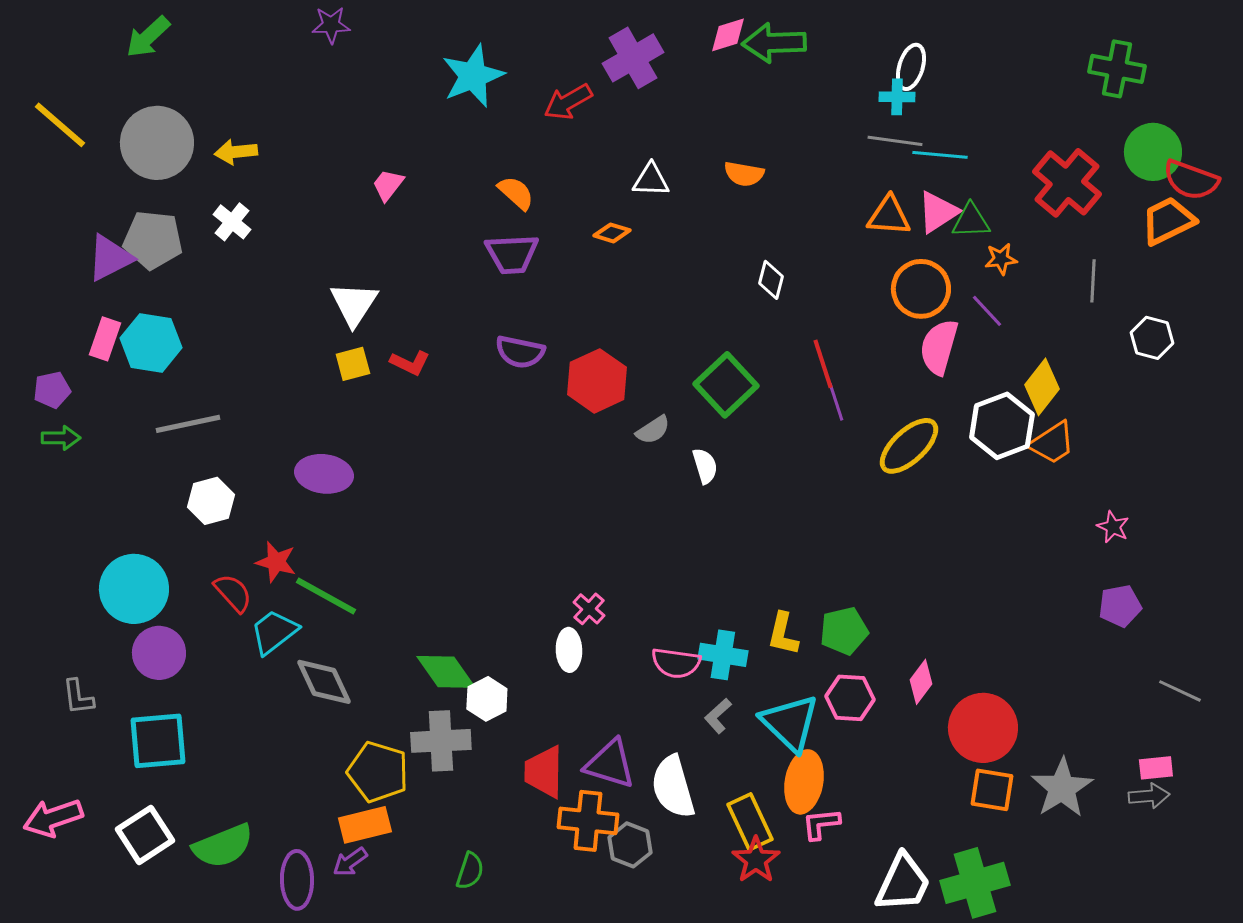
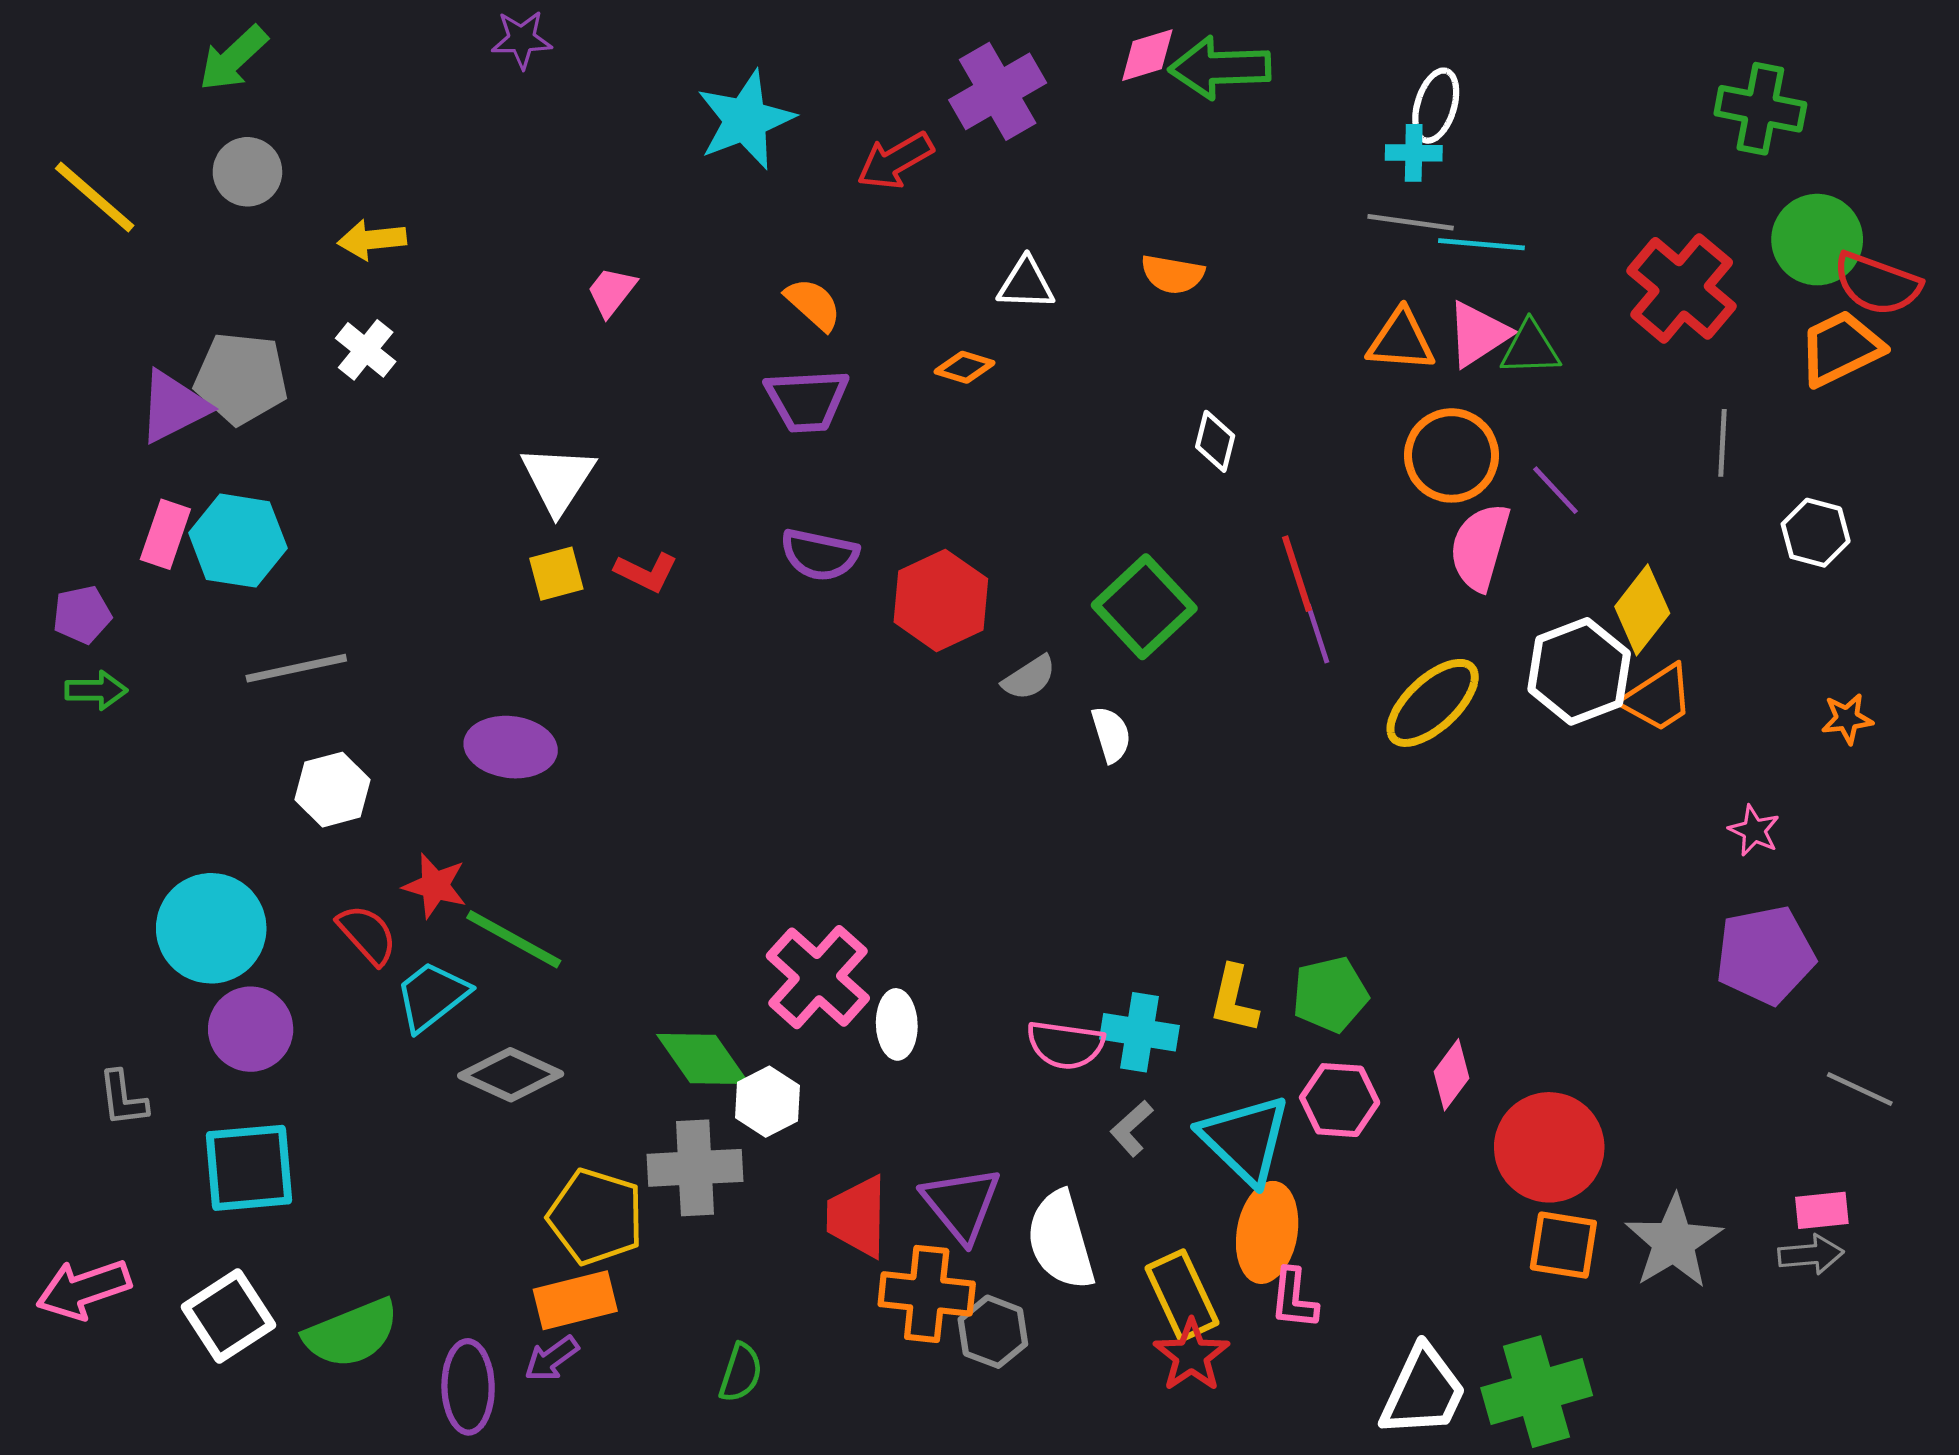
gray circle: (157, 143) -> (247, 172), moved, size x0.6
orange star: (1001, 259) -> (1847, 719), moved
purple pentagon: (1120, 606) -> (1765, 955), size x1.5
pink cross: (589, 609) -> (818, 977), moved, size x2.0
gray diamond: (324, 682) -> (511, 1075), turned -40
purple triangle: (610, 764) -> (961, 1204), turned 34
pink L-shape: (821, 824) -> (1294, 1299), turned -78

